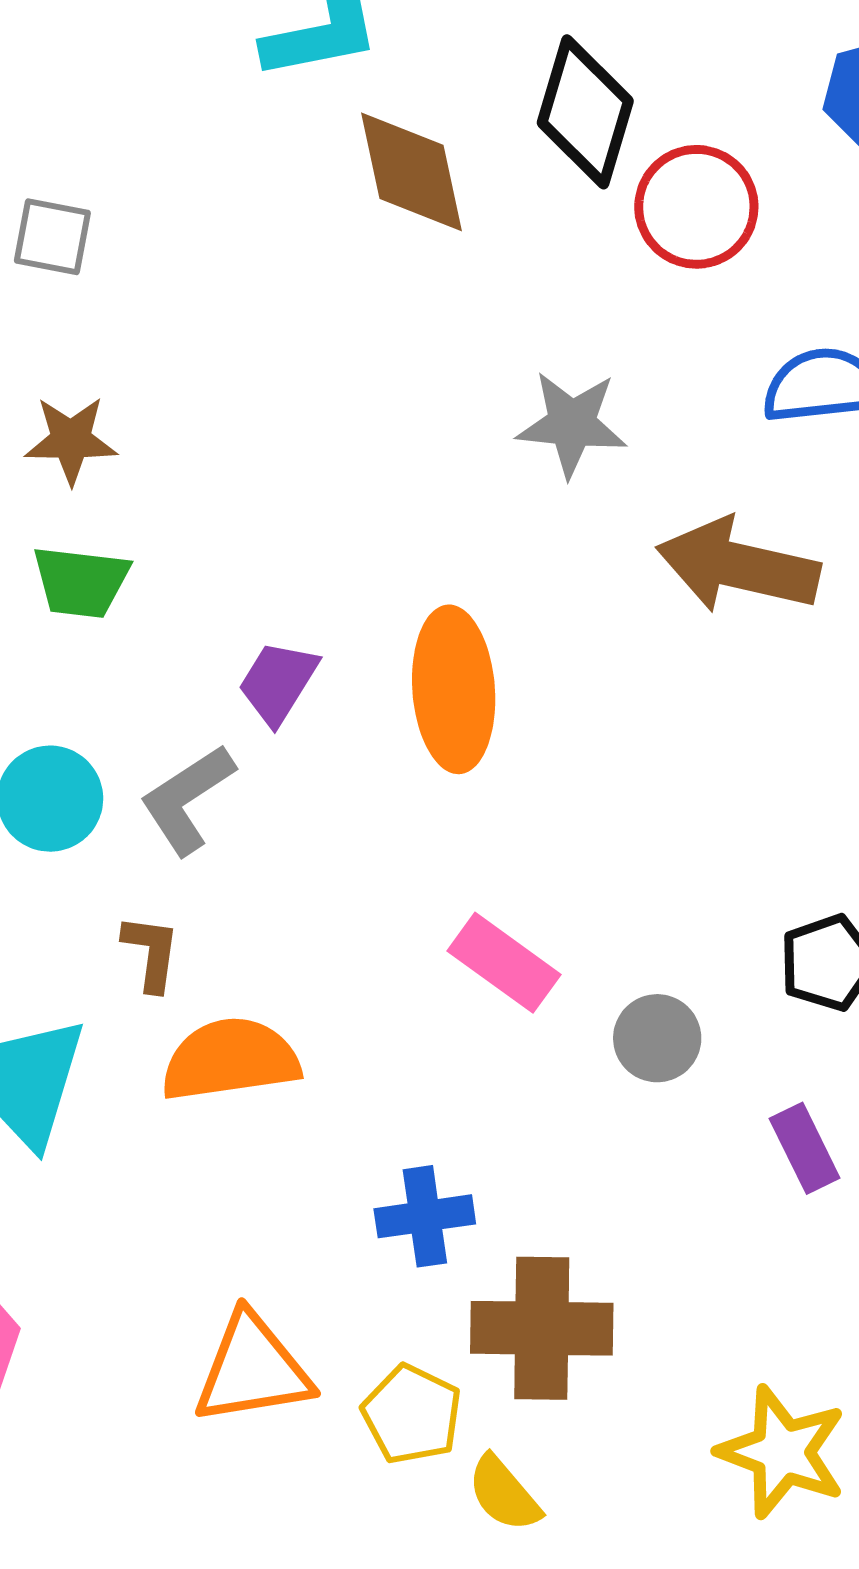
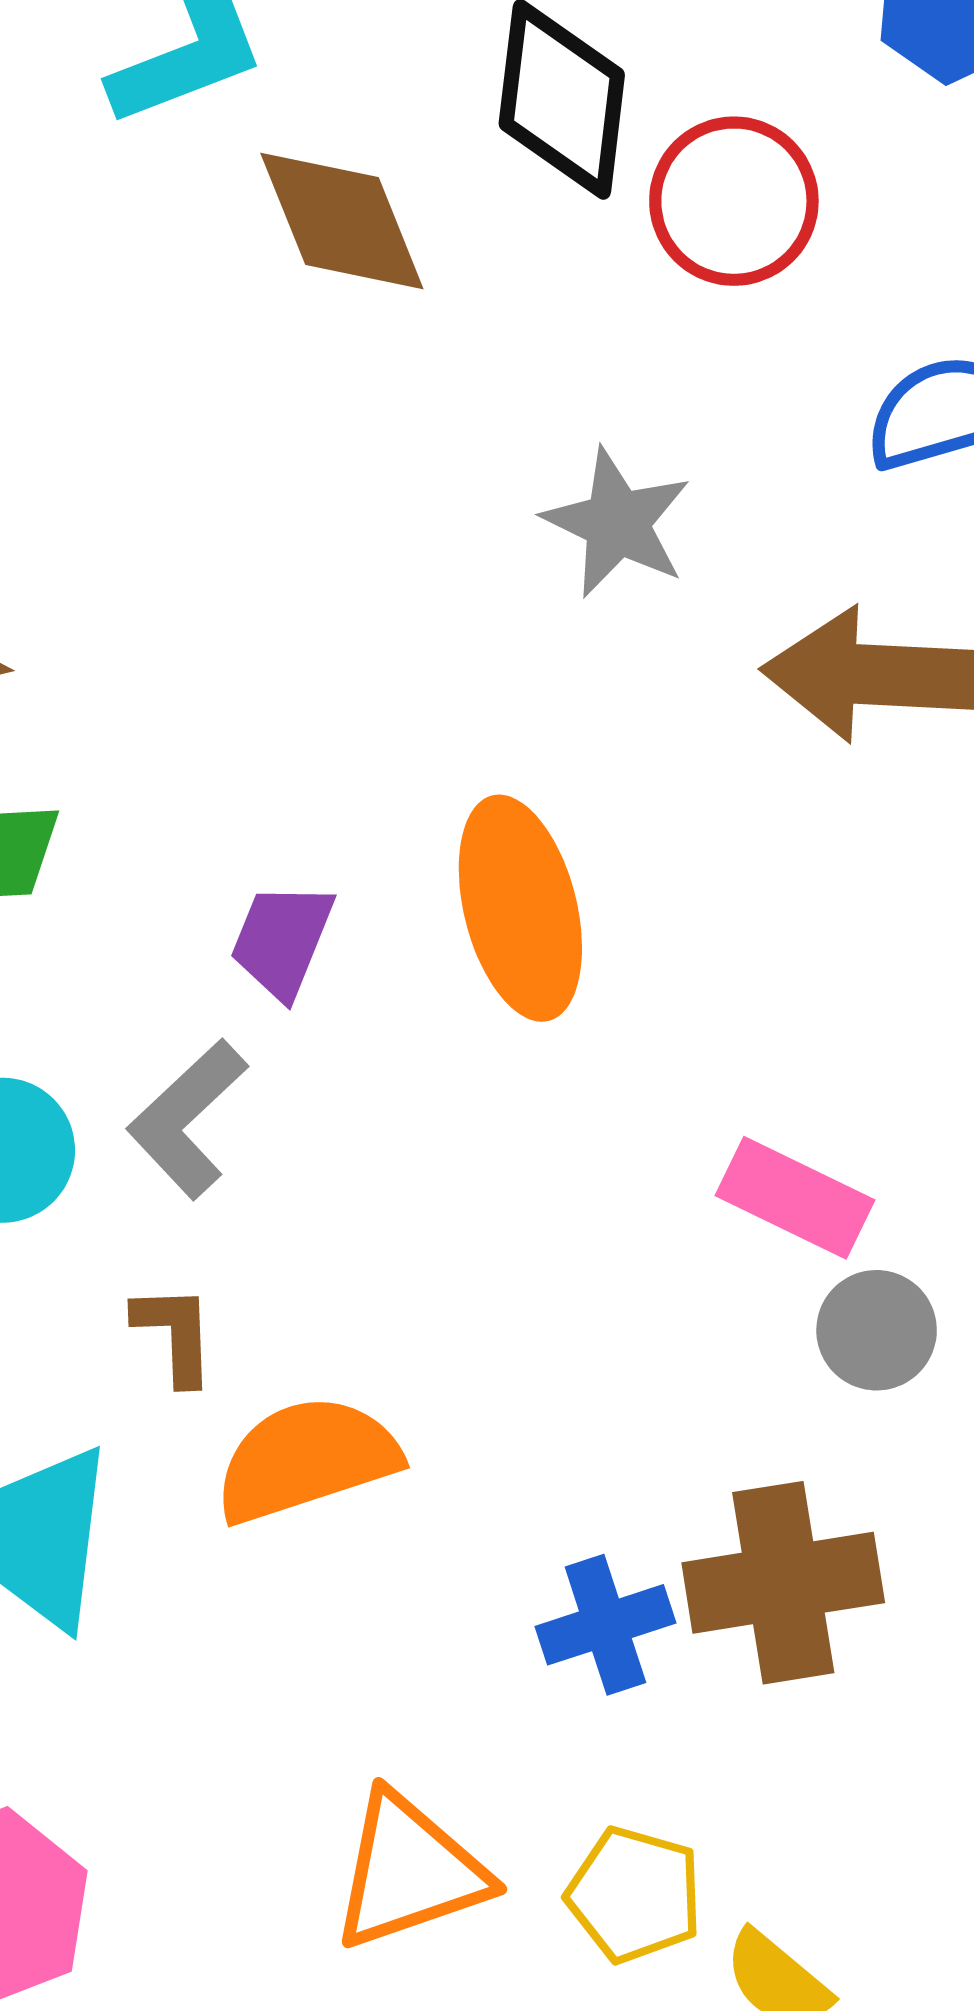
gray star: (572, 424) -> (617, 523), turned 30
pink rectangle: (504, 963) -> (795, 1198), moved
brown cross: (542, 1328) -> (783, 1583), moved

